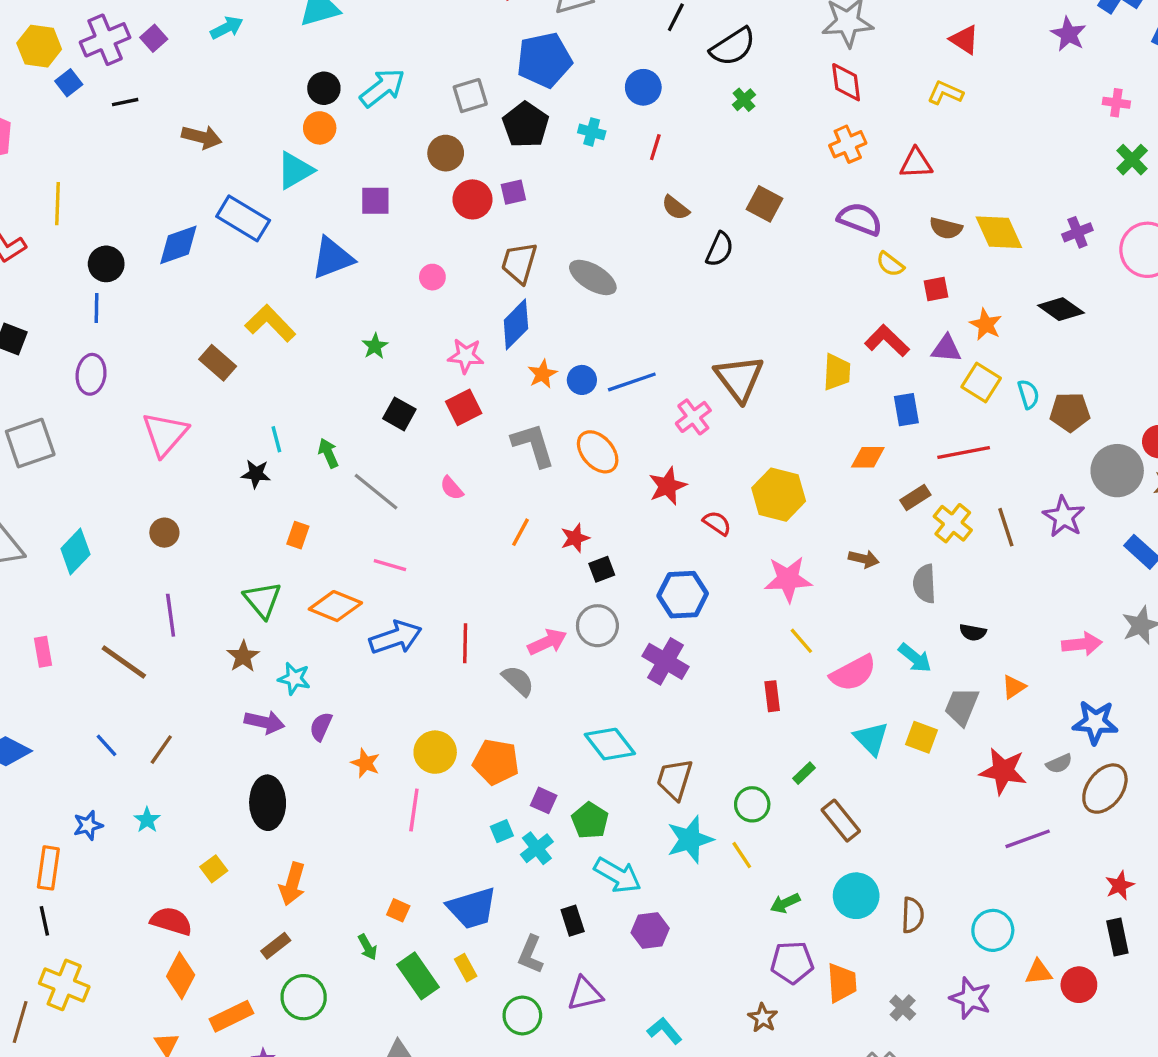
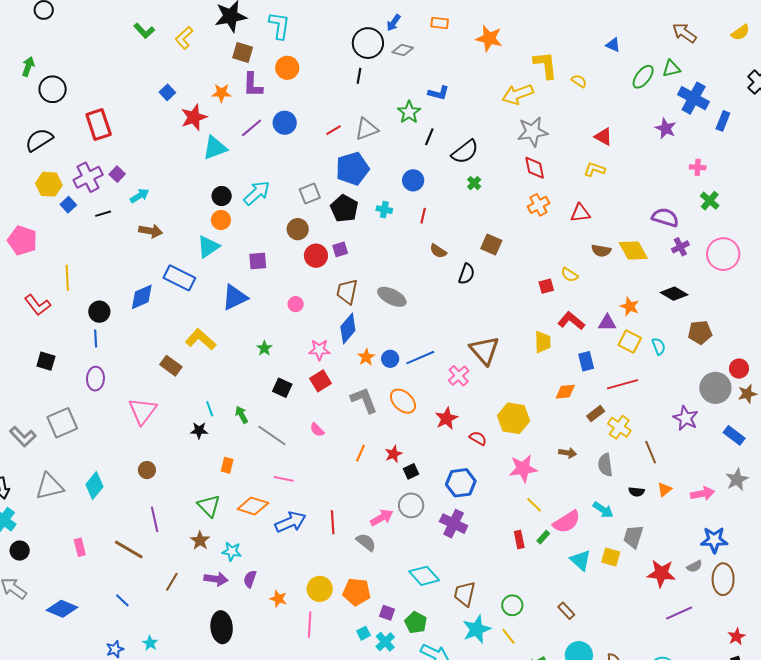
cyan arrow: (227, 28) -> (140, 196), moved
purple semicircle: (860, 219) -> (665, 217), moved
red square: (936, 289) -> (546, 286), moved
brown pentagon: (1070, 412) -> (700, 332), moved
brown line: (1006, 527) -> (651, 452), moved
orange triangle: (1014, 687) -> (665, 489), moved
brown line: (161, 750) -> (172, 582), moved
green rectangle: (804, 773) -> (543, 537), moved
brown ellipse: (1105, 789) -> (723, 579), turned -32
brown rectangle: (841, 821) -> (566, 611), size x0.7

